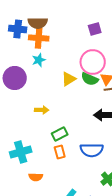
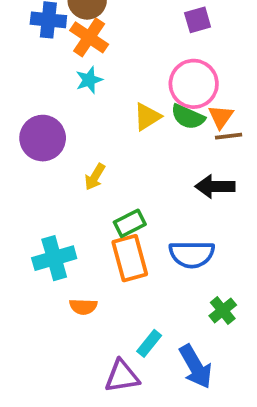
orange cross: (39, 38) -> (89, 37), turned 30
purple circle: (15, 78) -> (43, 138), moved
yellow arrow: (42, 110) -> (95, 177), turned 120
orange rectangle: (60, 152) -> (130, 258), size x1.6

